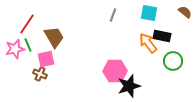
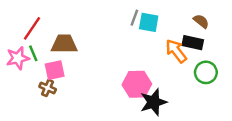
brown semicircle: (185, 12) -> (201, 21), moved
cyan square: (149, 13) -> (149, 22), moved
brown trapezoid: (54, 37) -> (64, 44), turned -60

